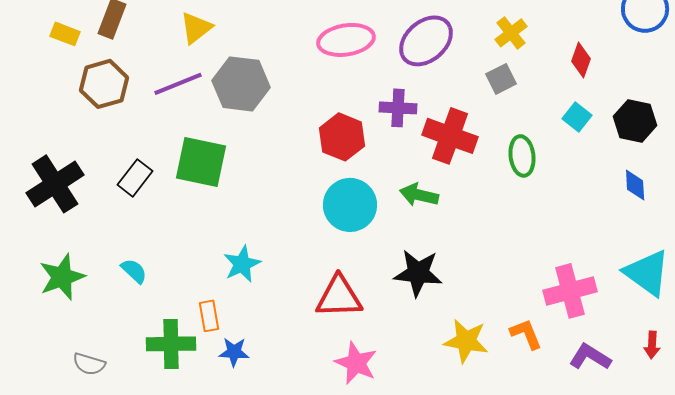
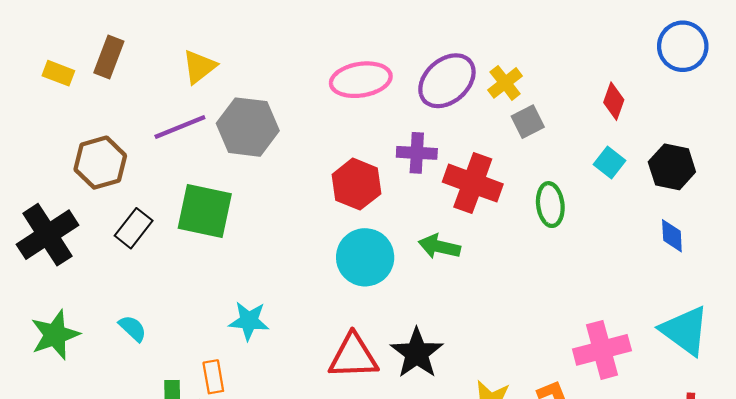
yellow cross: (511, 33) -> (505, 83), moved
brown hexagon: (104, 84) -> (100, 163), moved
cyan star: (242, 264) -> (249, 321), turned 30
black star: (418, 273) -> (417, 353), moved, turned 30

